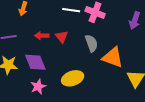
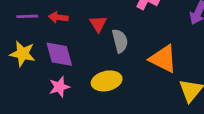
red arrow: (42, 36) -> (58, 17), moved
gray semicircle: (91, 43) -> (120, 41), moved

